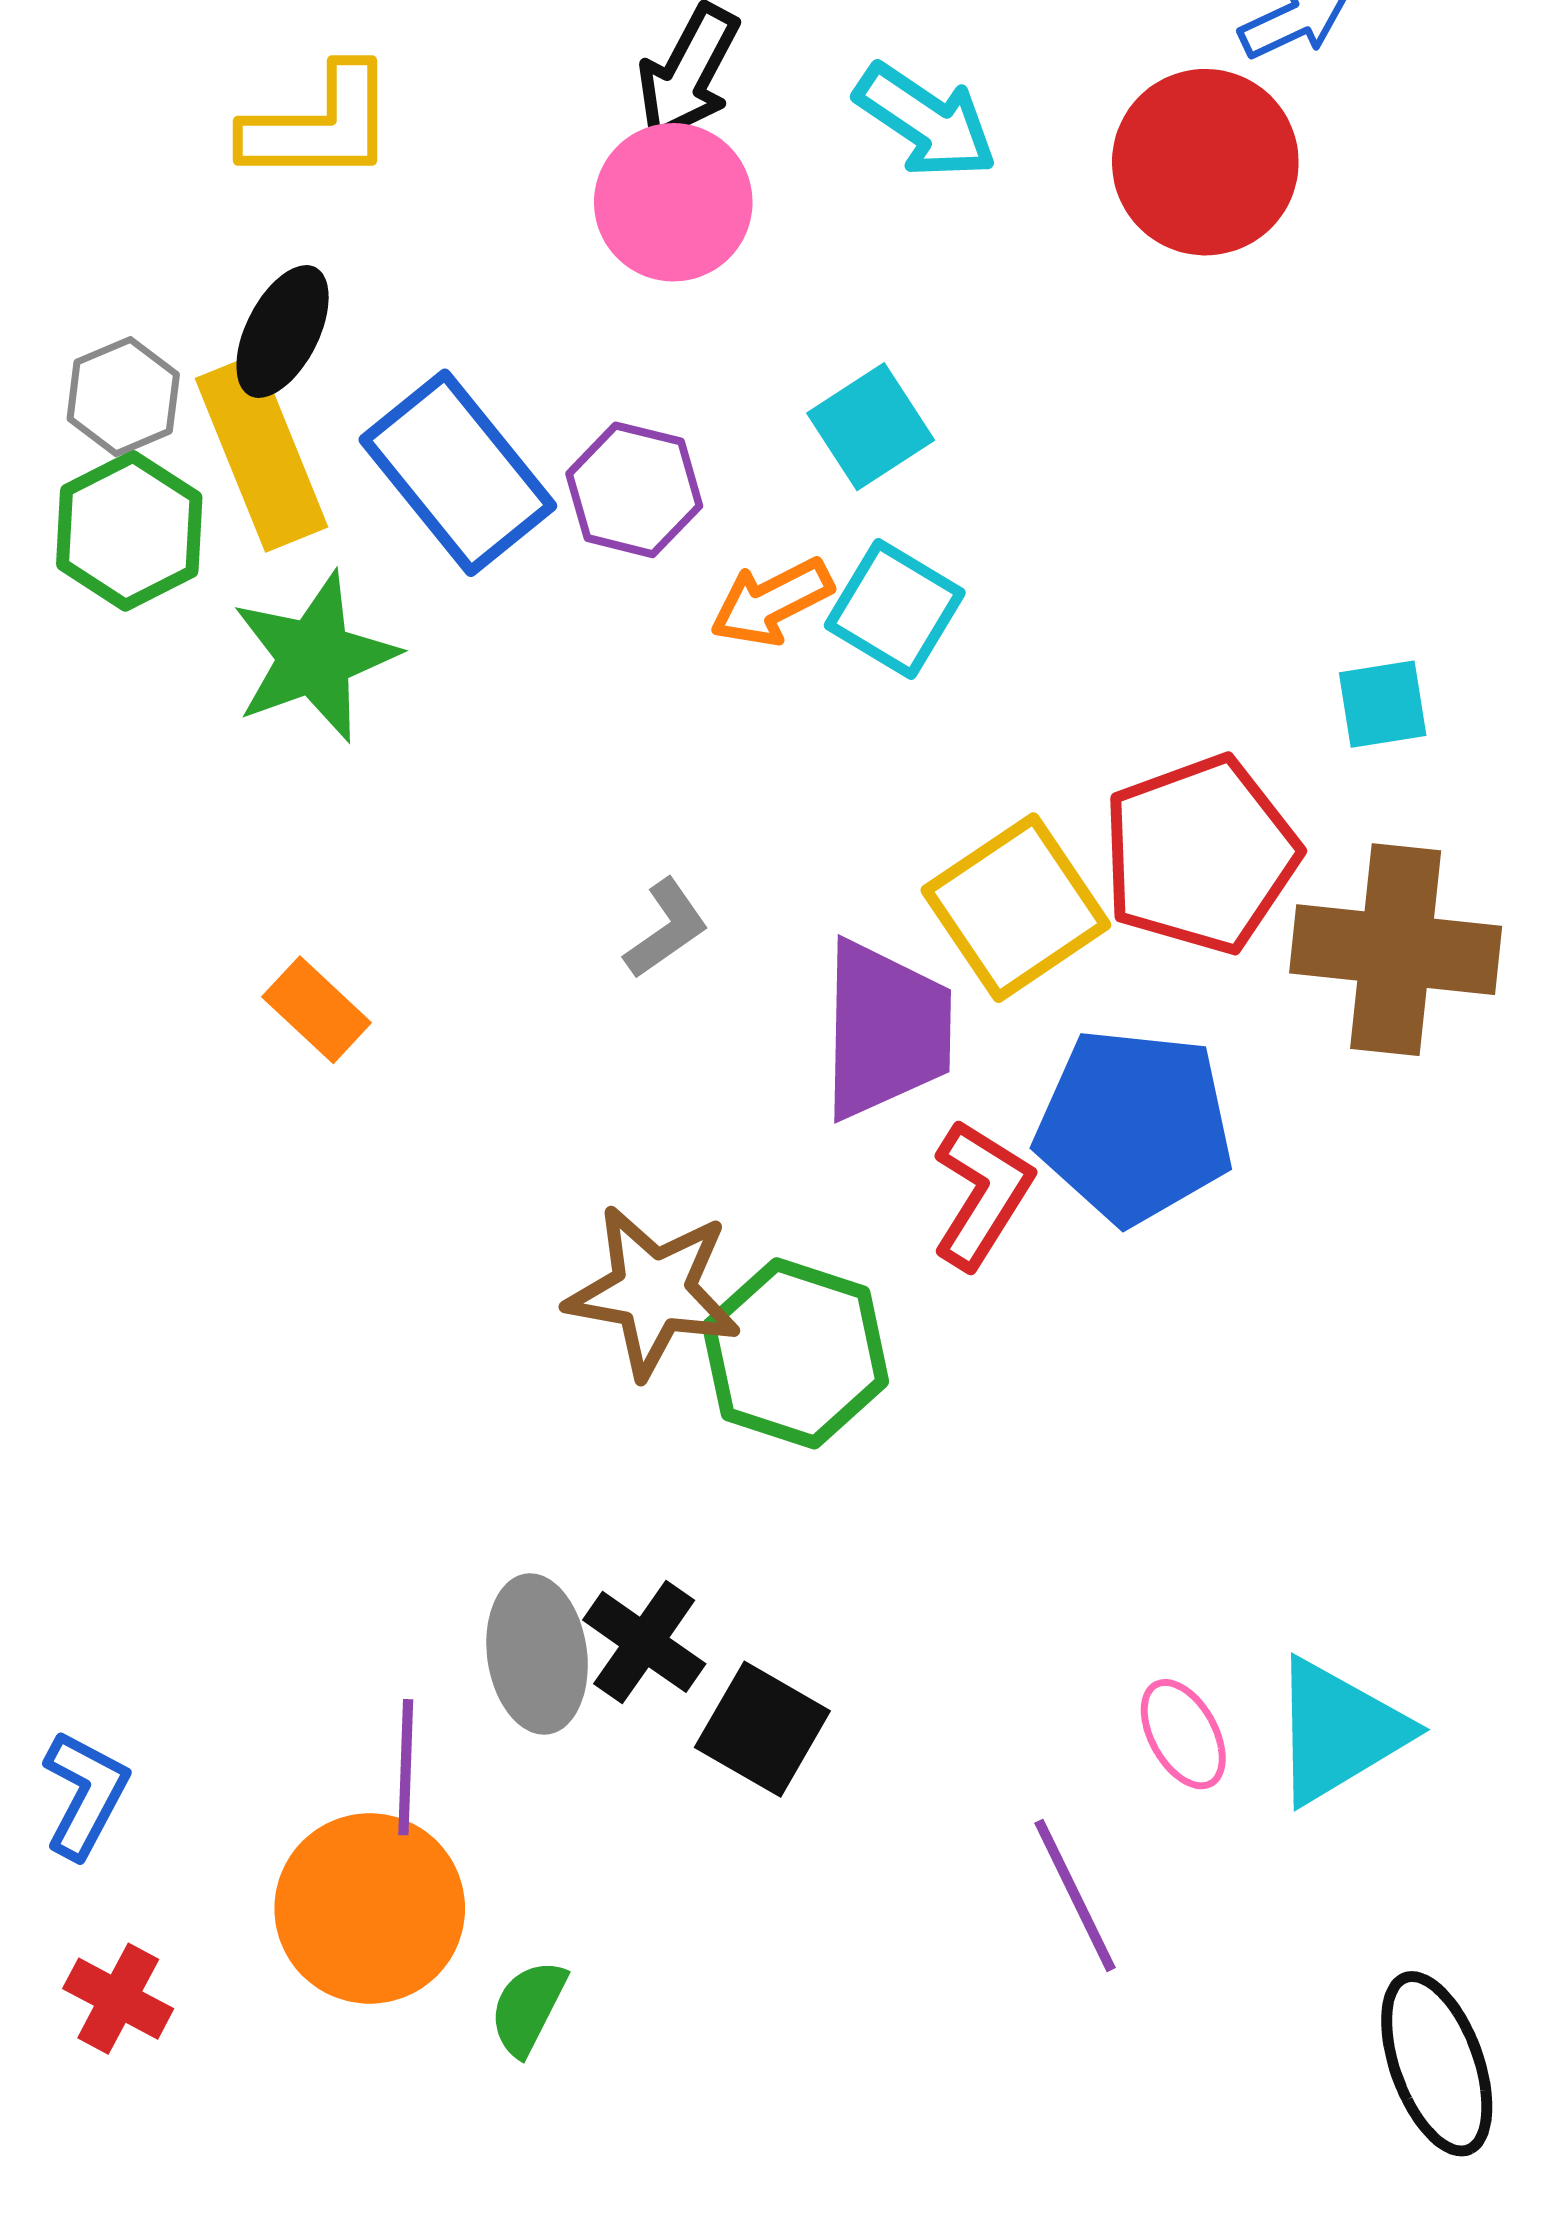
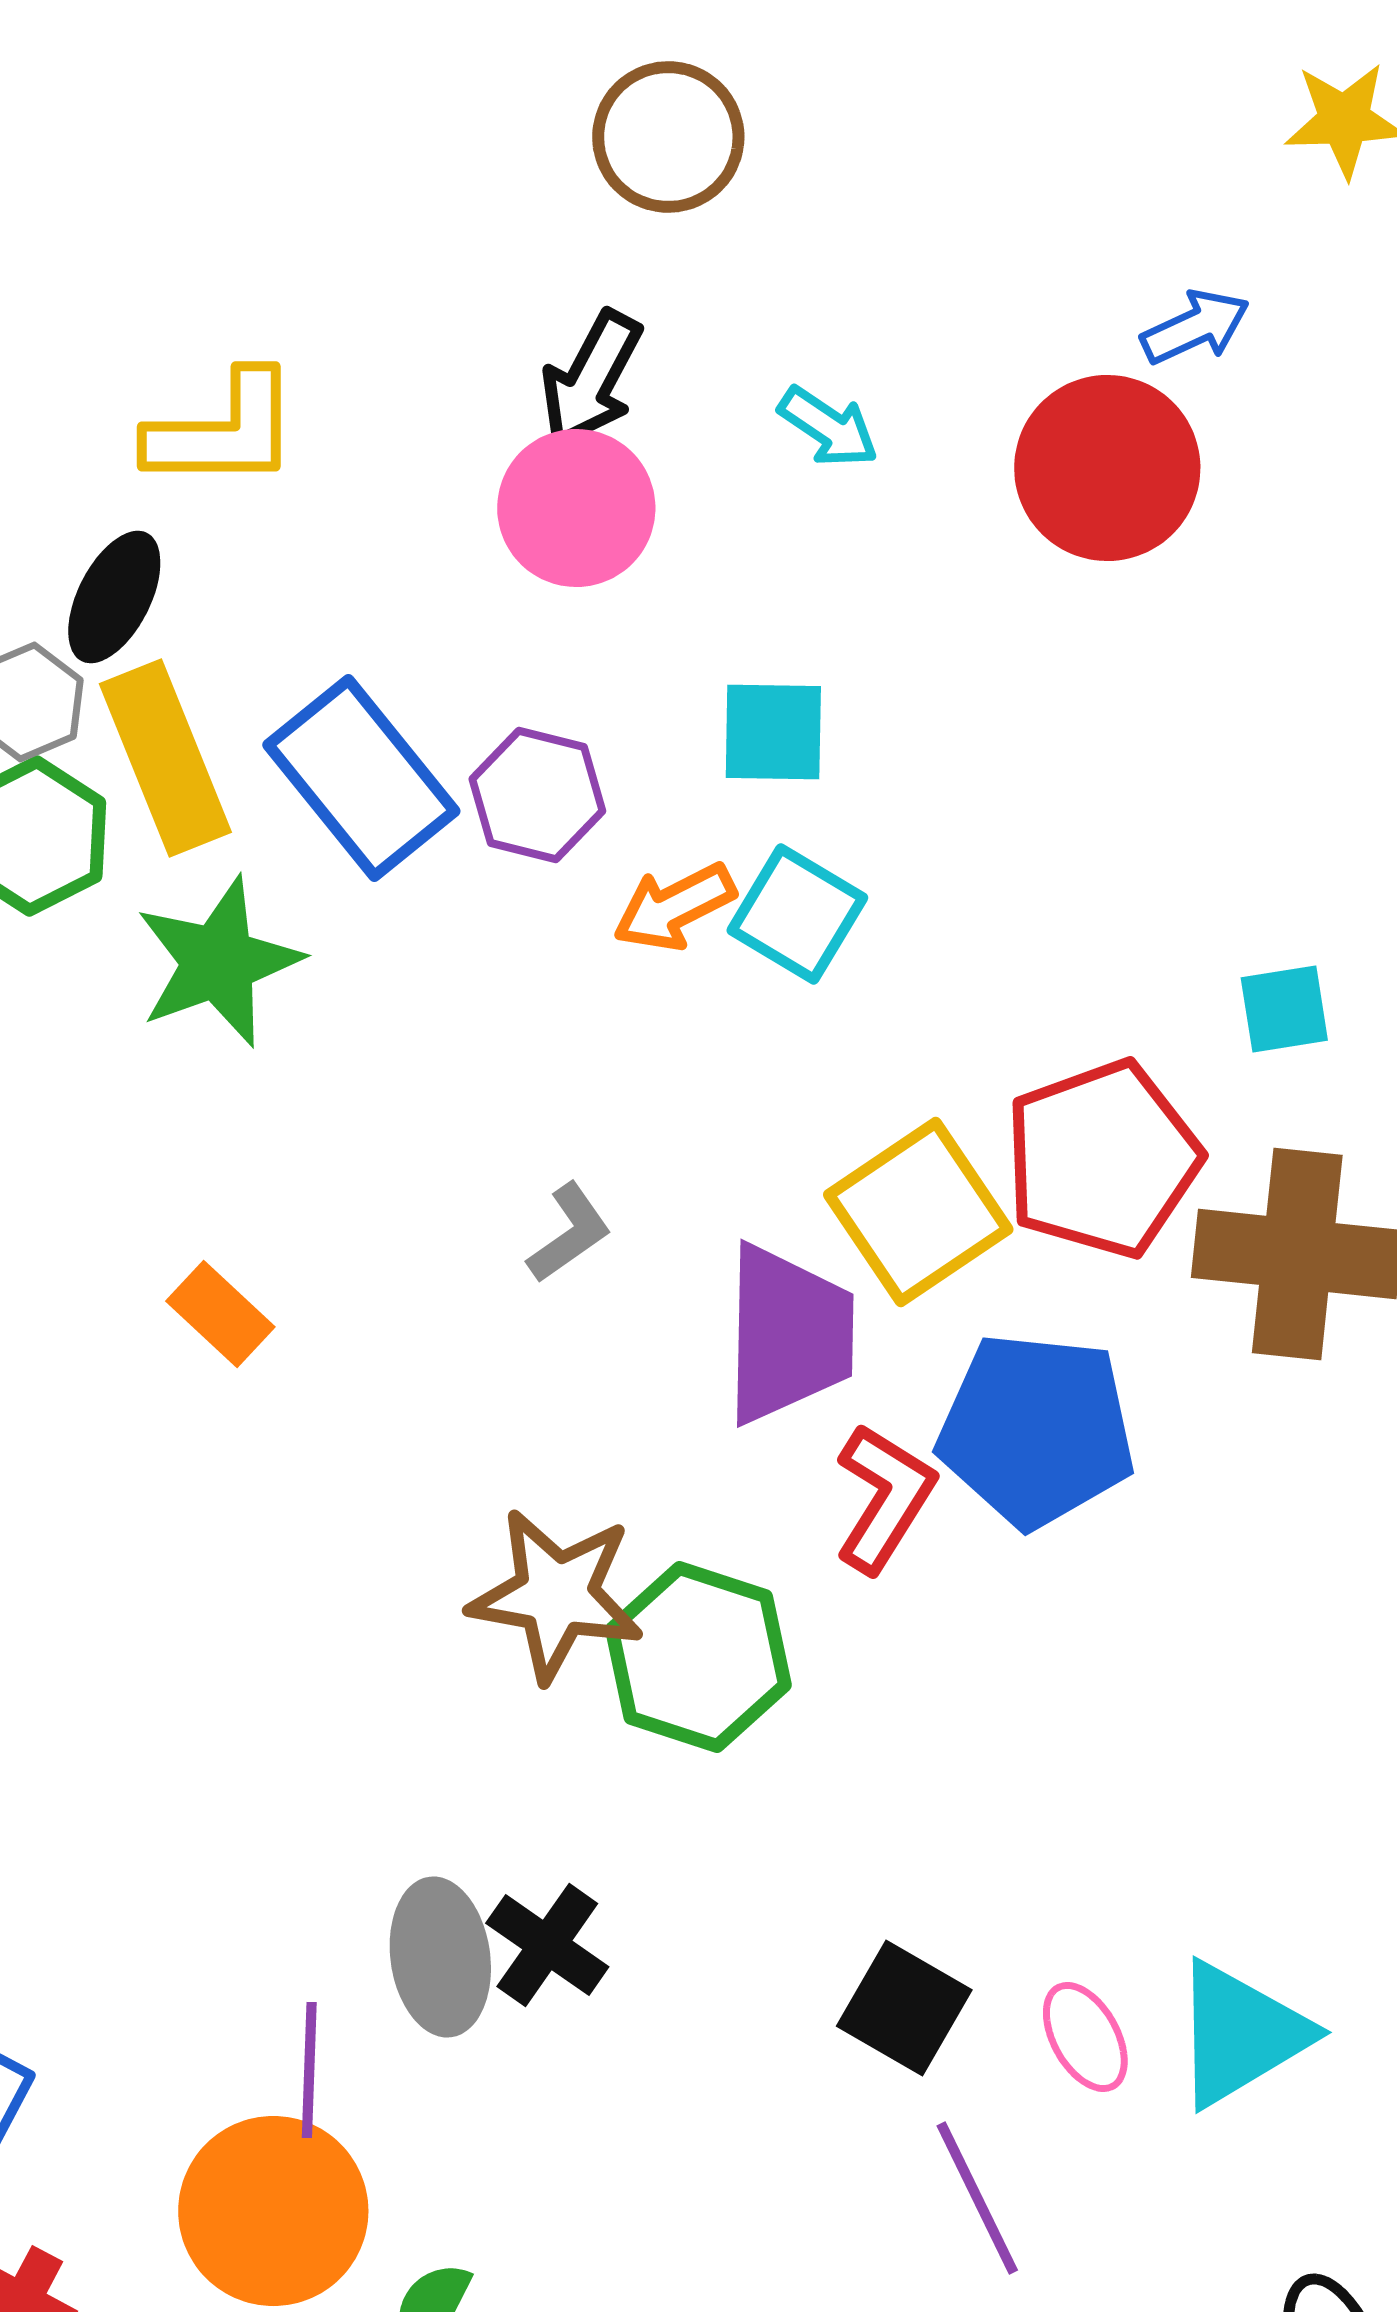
cyan arrow: (926, 121) -> (828, 427), size x0.7
black ellipse: (283, 331) -> (114, 597), moved
cyan square: (871, 427) -> (773, 732), turned 34
black square: (762, 1729) -> (904, 2008), moved

